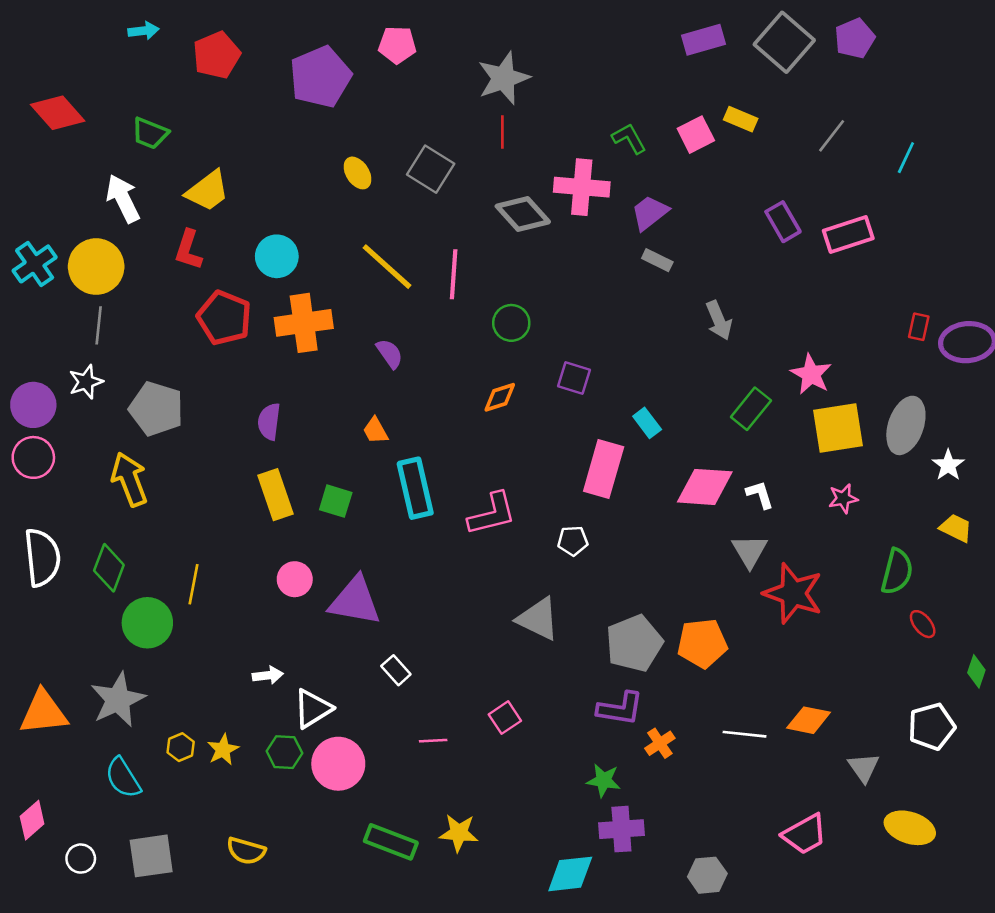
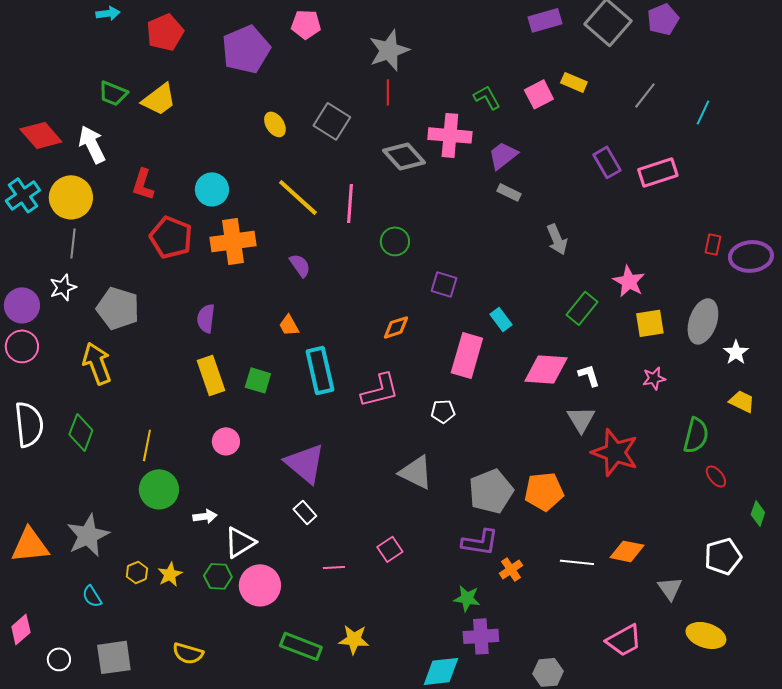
red diamond: (58, 113) -> (41, 135), moved
yellow trapezoid: (208, 191) -> (159, 99), moved
orange diamond: (500, 397) -> (396, 327), moved
yellow square: (838, 428) -> (650, 323), size x0.7
purple triangle: (355, 601) -> (305, 463), moved, turned 30
green circle: (147, 623) -> (159, 489), moved
cyan semicircle: (123, 778) -> (92, 596), size x0.7

